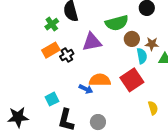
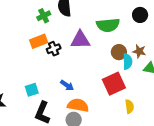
brown circle: (132, 39) -> (119, 52), moved
orange semicircle: (100, 80) -> (78, 105), moved
yellow semicircle: (153, 108) -> (129, 106), moved

